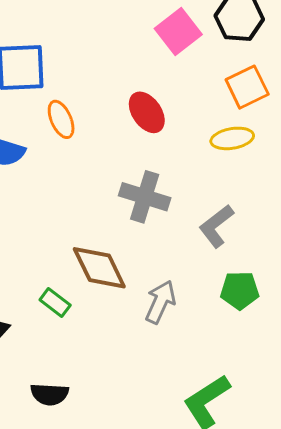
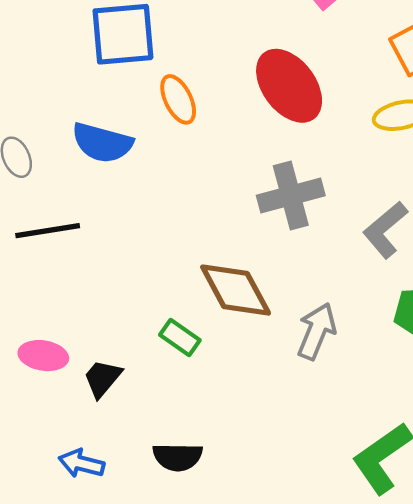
red ellipse: (147, 112) -> (289, 86), size x1.4
gray cross: (145, 197) -> (291, 196), turned -30

